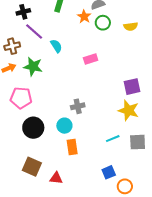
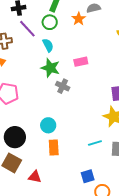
green circle: (103, 23) -> (50, 22), moved
green star: (33, 67) -> (50, 68), moved
gray cross: (78, 106) -> (63, 86), moved, turned 32
black circle: (33, 128) -> (15, 137), moved

